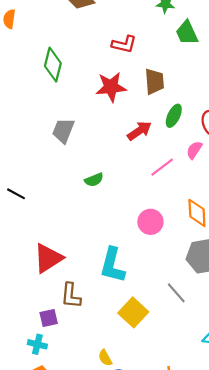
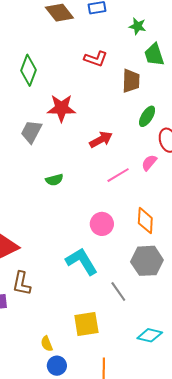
brown trapezoid: (154, 81) -> (131, 81), moved
red star: (111, 87) -> (61, 108), moved
green ellipse: (174, 116) -> (147, 116), moved
cyan L-shape: (112, 265) -> (82, 261), moved, turned 128
yellow square: (133, 312) -> (86, 324), moved, turned 32

